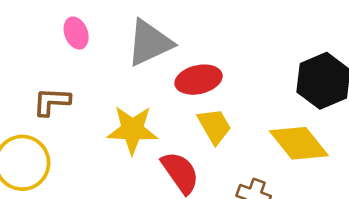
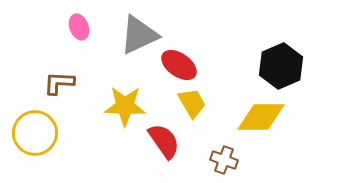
red ellipse: (199, 80) -> (179, 65), turned 48
yellow diamond: (299, 143) -> (261, 117), turned -51

